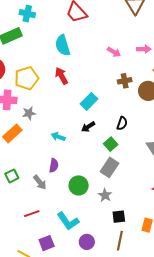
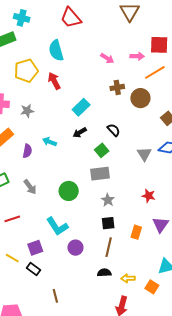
yellow pentagon: (27, 78) -> (26, 71), moved
gray star: (29, 113) -> (27, 111), moved
black semicircle: (122, 123) -> (114, 130), turned -64
purple semicircle: (54, 165) -> (27, 151), moved
gray rectangle: (110, 167) -> (100, 174), turned 48
gray star: (105, 195) -> (108, 200), moved
red line: (32, 214) -> (12, 219), moved

